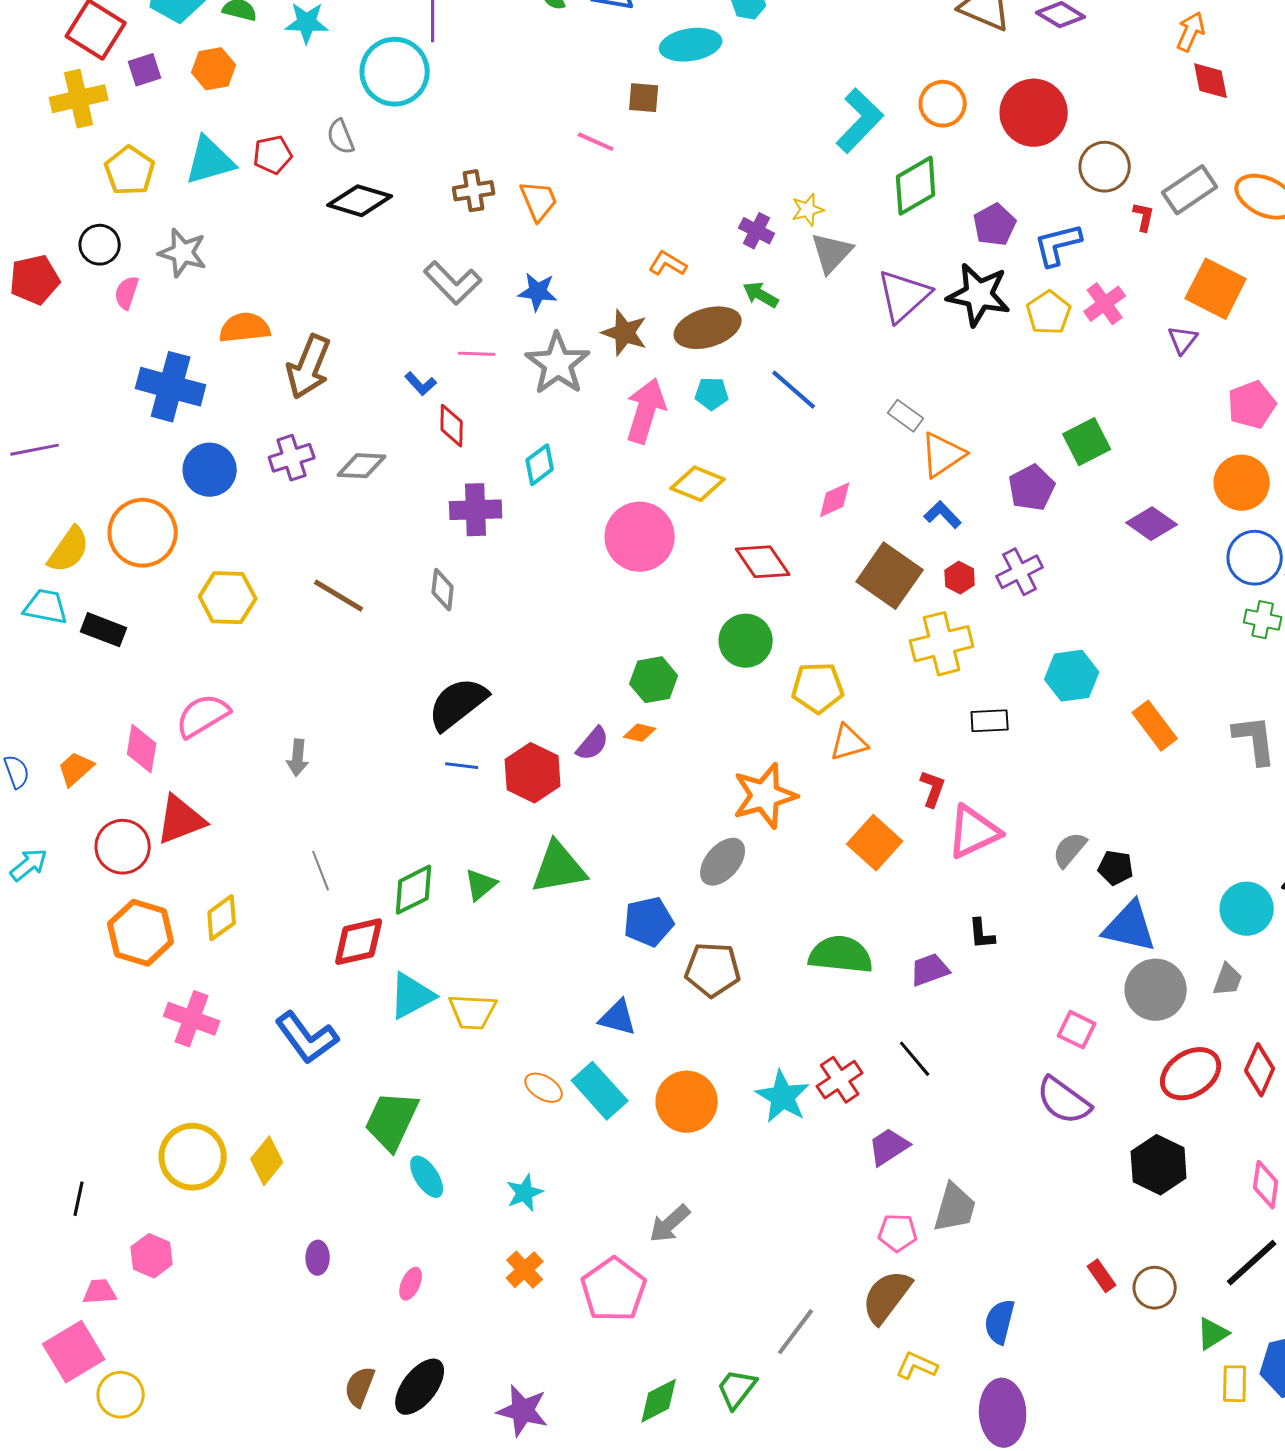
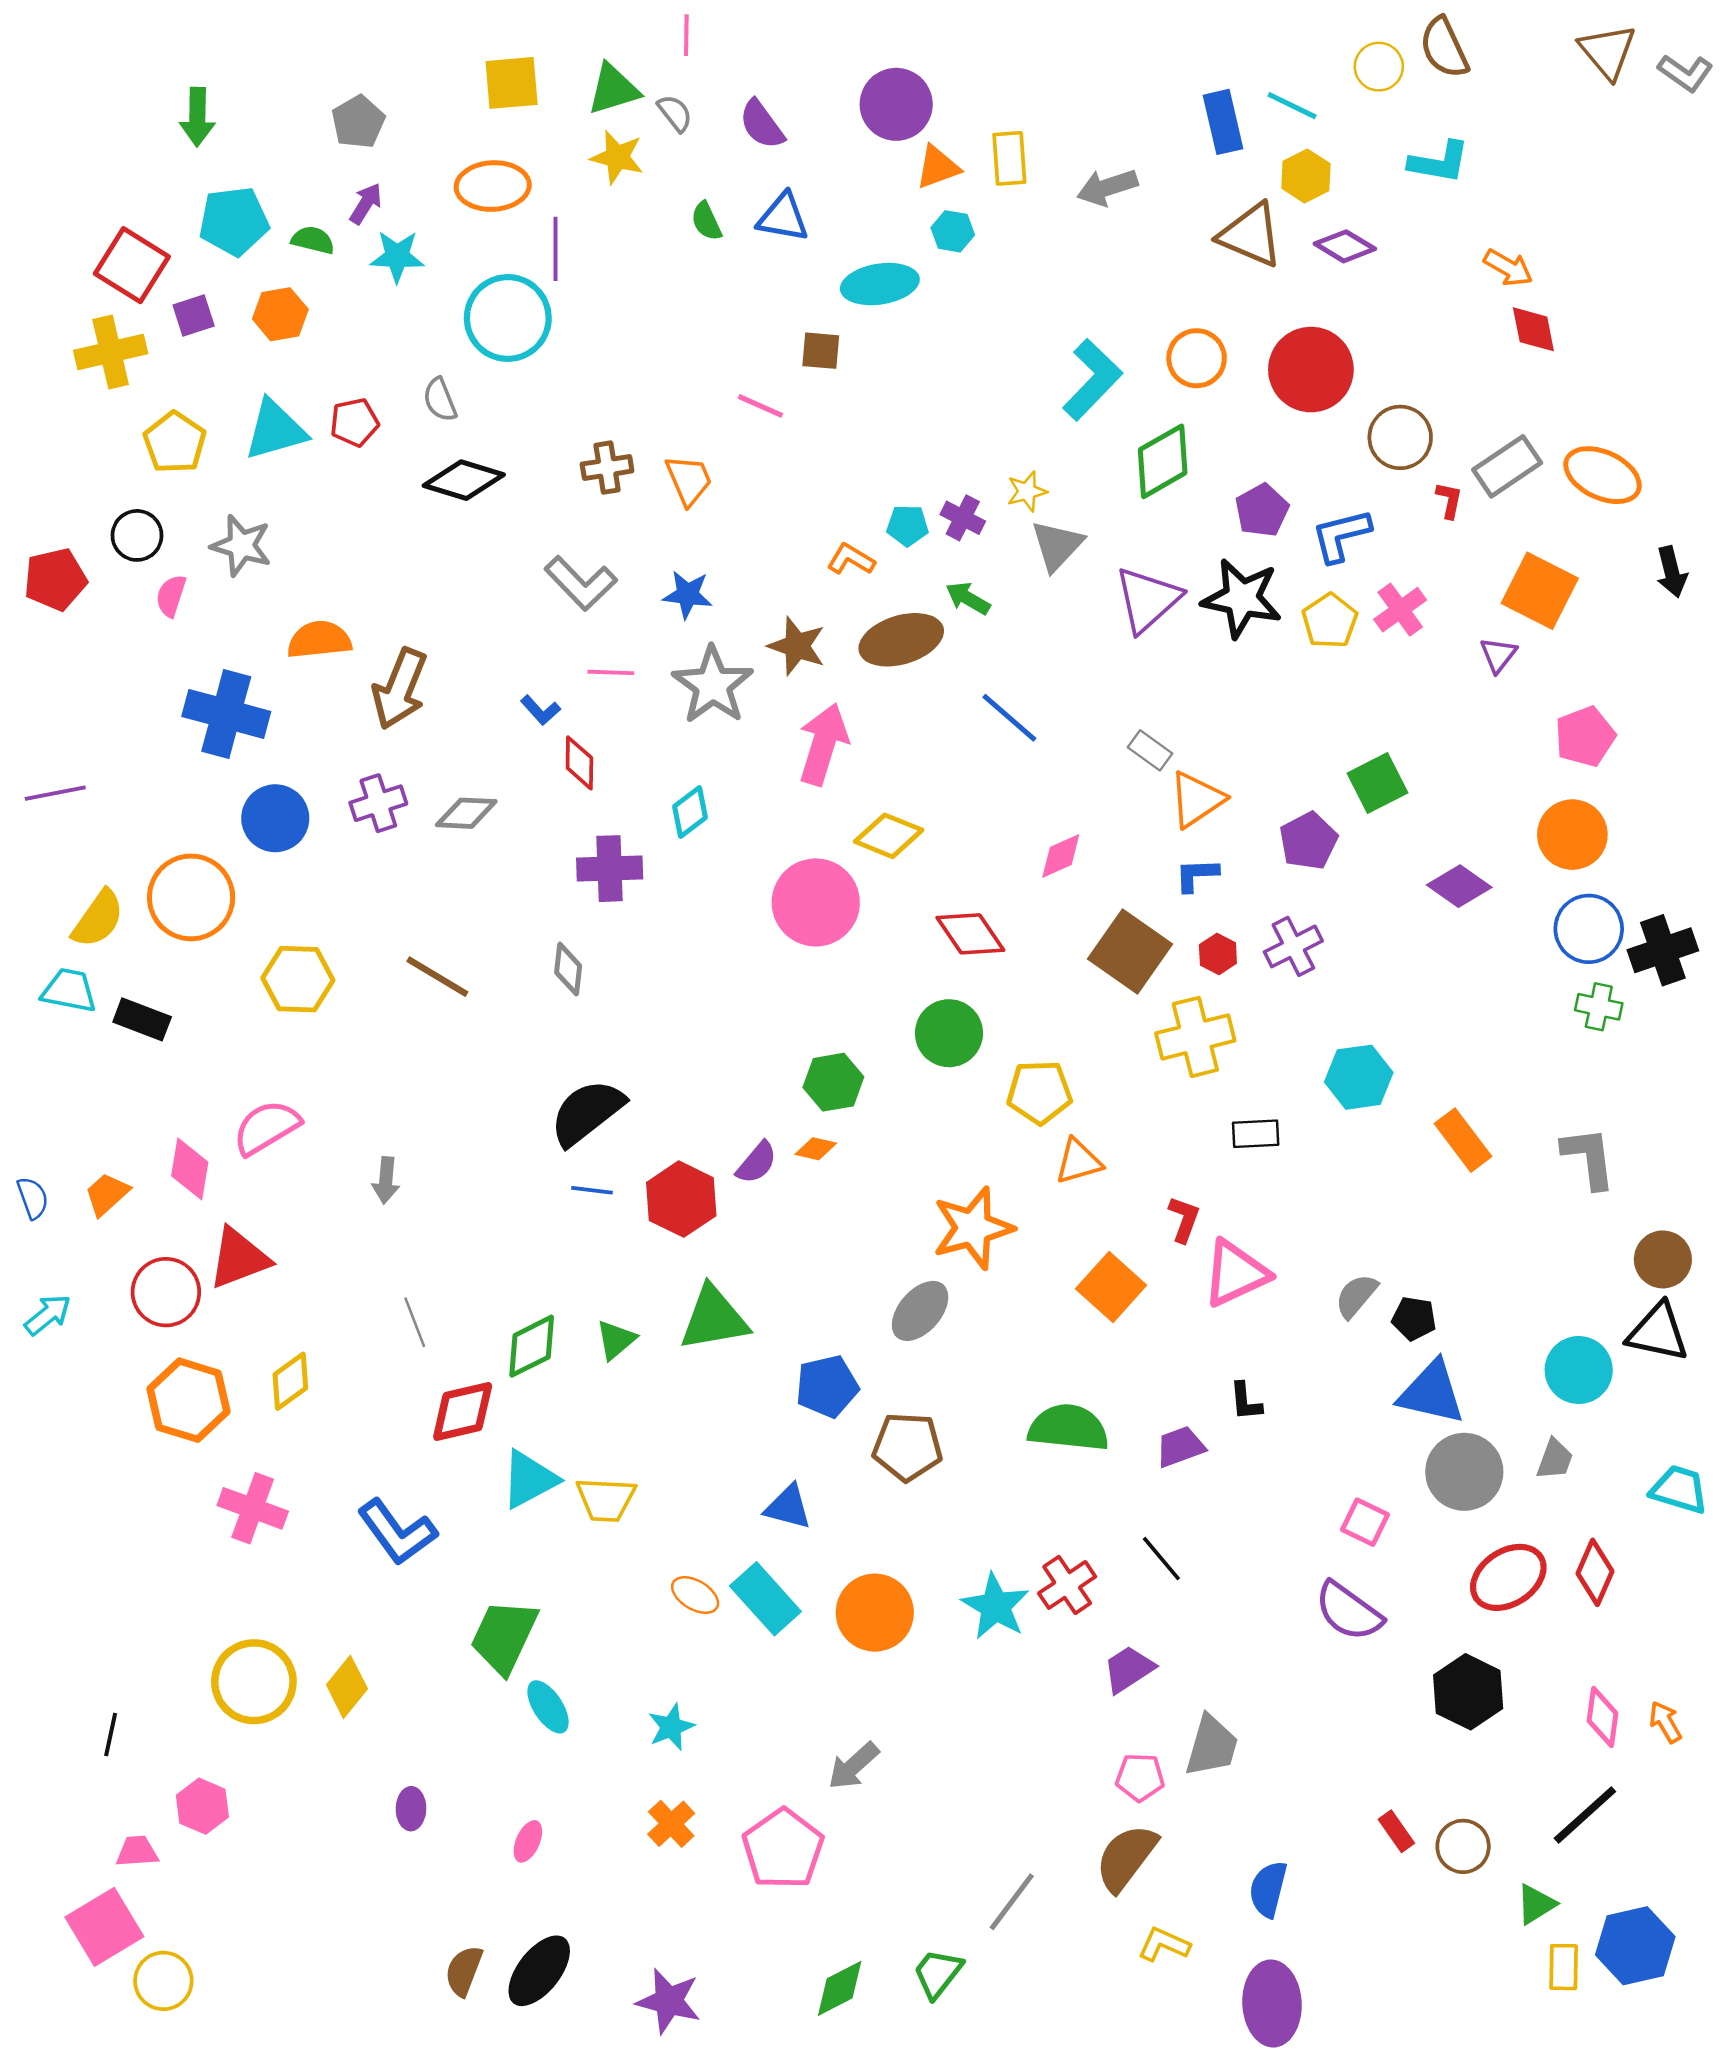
orange arrow: (1191, 32) -> (1508, 268), turned 96
cyan pentagon: (712, 394) -> (907, 525), moved
blue L-shape: (943, 515) -> (1197, 875), turned -48

